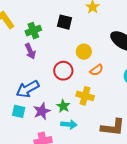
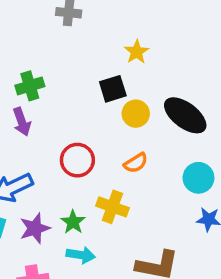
black square: (64, 22) -> (113, 89), moved, turned -35
yellow circle: (84, 52) -> (136, 114), moved

